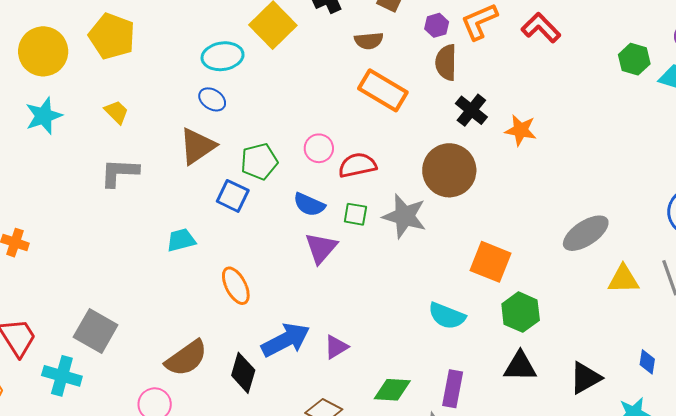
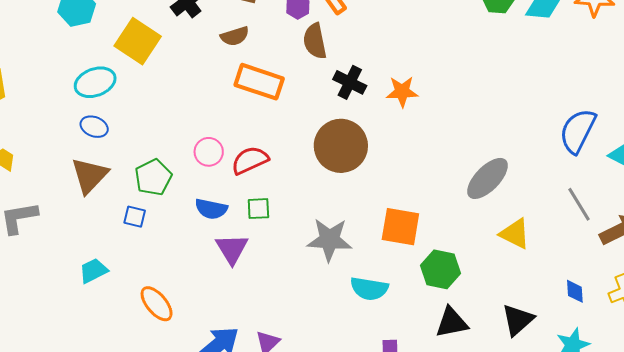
blue square: (233, 196) -> (135, 217), size x0.7
gray star: (405, 216) -> (329, 240), moved
yellow triangle: (623, 279) -> (515, 234), moved, turned 40

